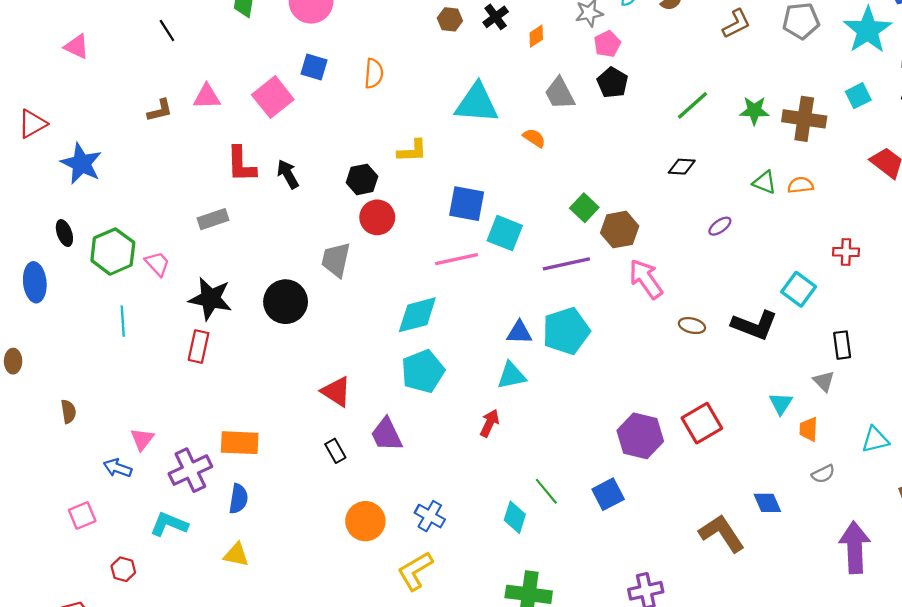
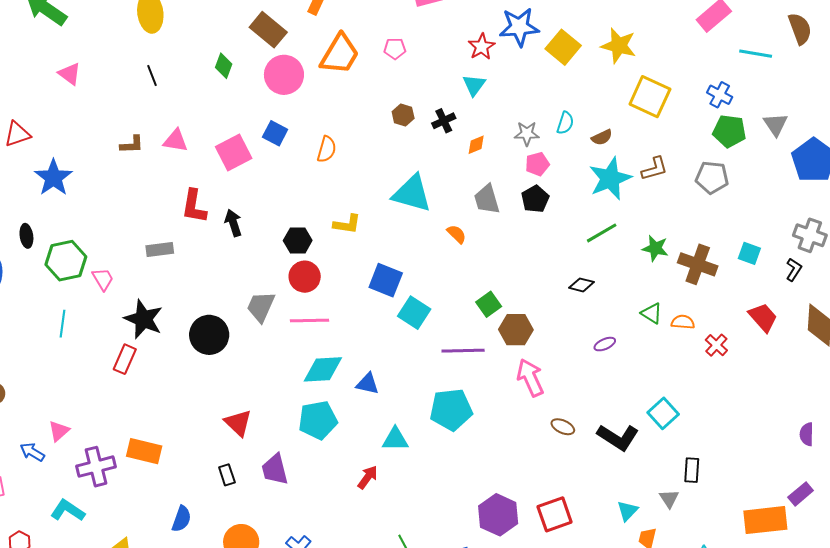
cyan star: (868, 30) -> (610, 179), moved
cyan square: (858, 96) -> (749, 253), turned 35
red cross: (846, 252) -> (716, 345), moved, turned 30
pink line: (457, 259) -> (309, 320), moved
blue triangle: (519, 332) -> (368, 384), moved
blue semicircle: (238, 499) -> (181, 519), moved

